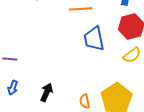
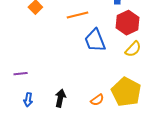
orange semicircle: (85, 101) -> (97, 100), turned -104

